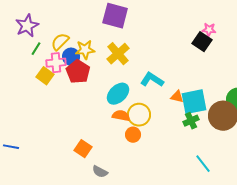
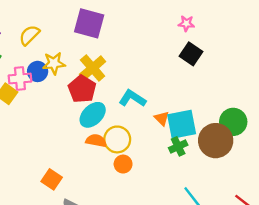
pink star: (209, 30) -> (186, 23), moved
yellow semicircle: (60, 42) -> (29, 35), moved
red pentagon: (78, 72) -> (82, 89), moved
orange triangle: (177, 97) -> (162, 118), turned 32
orange circle: (133, 135) -> (123, 164), moved

